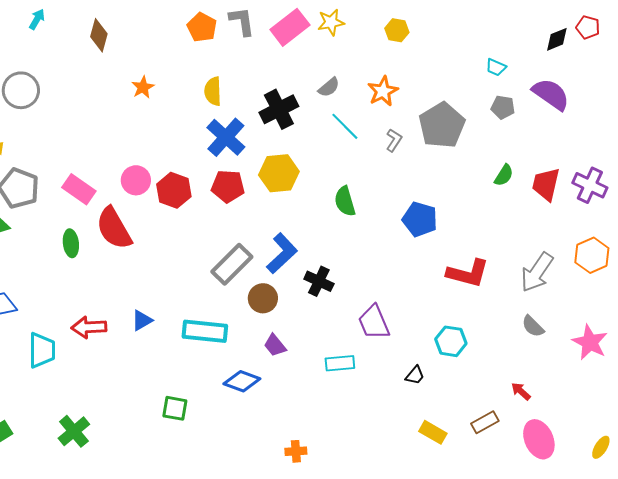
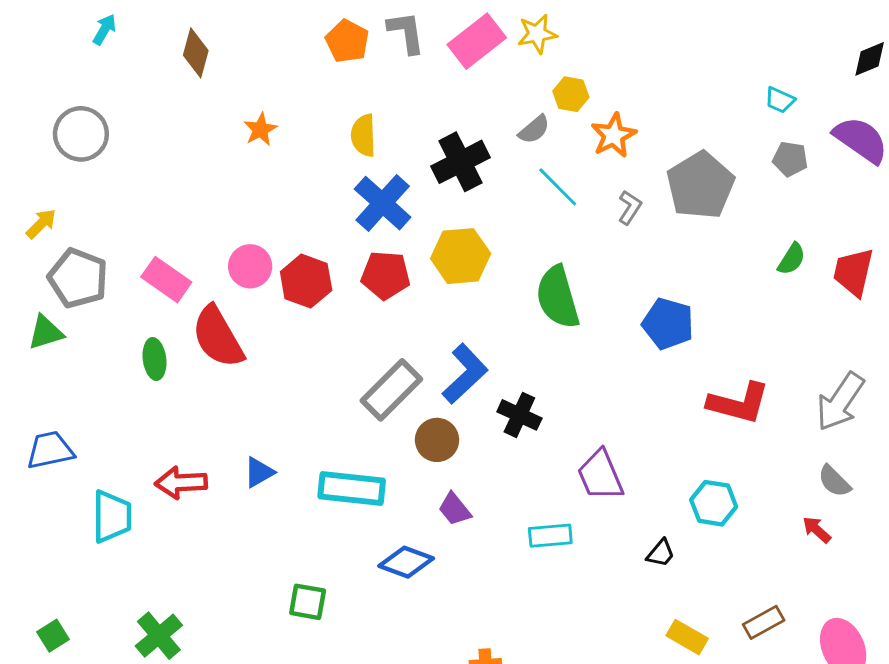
yellow hexagon: (397, 30) -> (571, 94), moved
green semicircle: (345, 201) -> (558, 297), size x1.4
red arrow: (521, 391) -> (817, 530), moved

